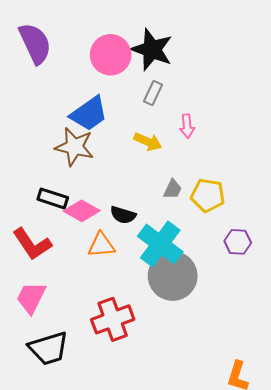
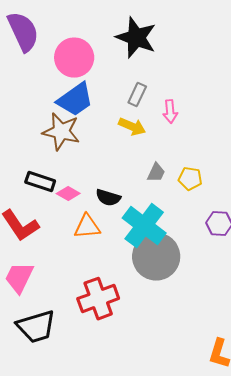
pink circle: (111, 55) -> (74, 58), moved
gray rectangle: (153, 93) -> (137, 95), moved
yellow pentagon: (208, 195) -> (190, 179), size x0.7
pink diamond: (82, 211) -> (68, 194), size x0.7

